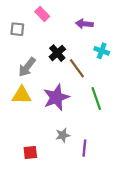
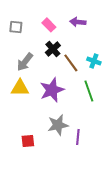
pink rectangle: (42, 14) -> (49, 25), moved
cyan cross: (102, 51) -> (94, 61), moved
gray star: (63, 135) -> (58, 125), size x1.5

